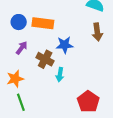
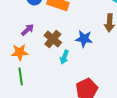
blue star: (65, 45) -> (84, 39), moved
purple arrow: (22, 48) -> (28, 30), moved

